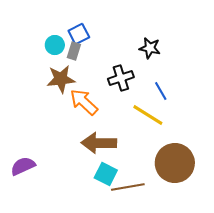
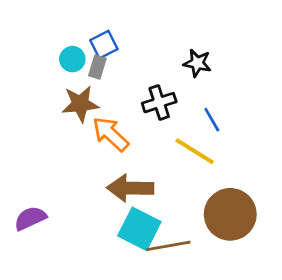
cyan square: (106, 174) -> (139, 229), size x1.4

